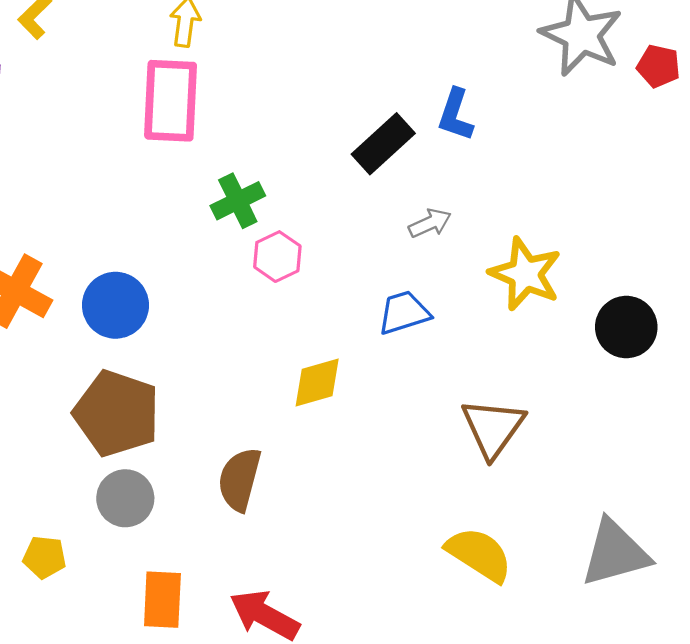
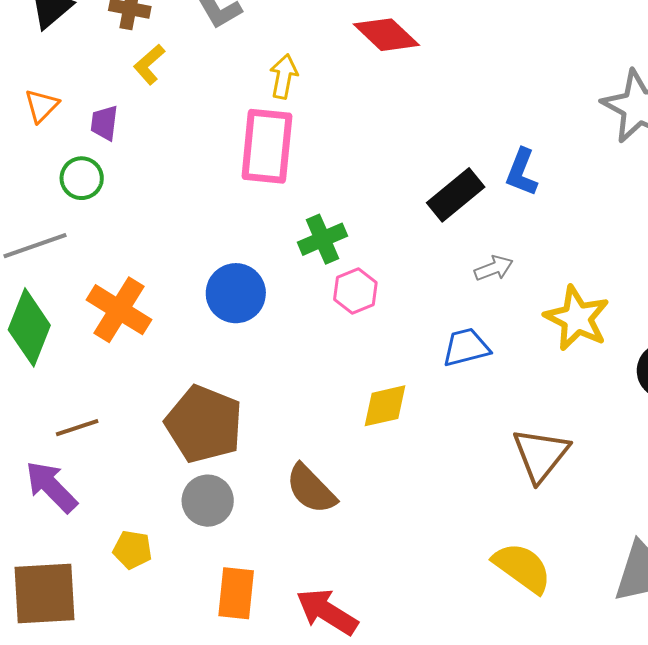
blue circle: (115, 305) -> (236, 293), moved
brown semicircle: (240, 479) -> (311, 489), turned -62

